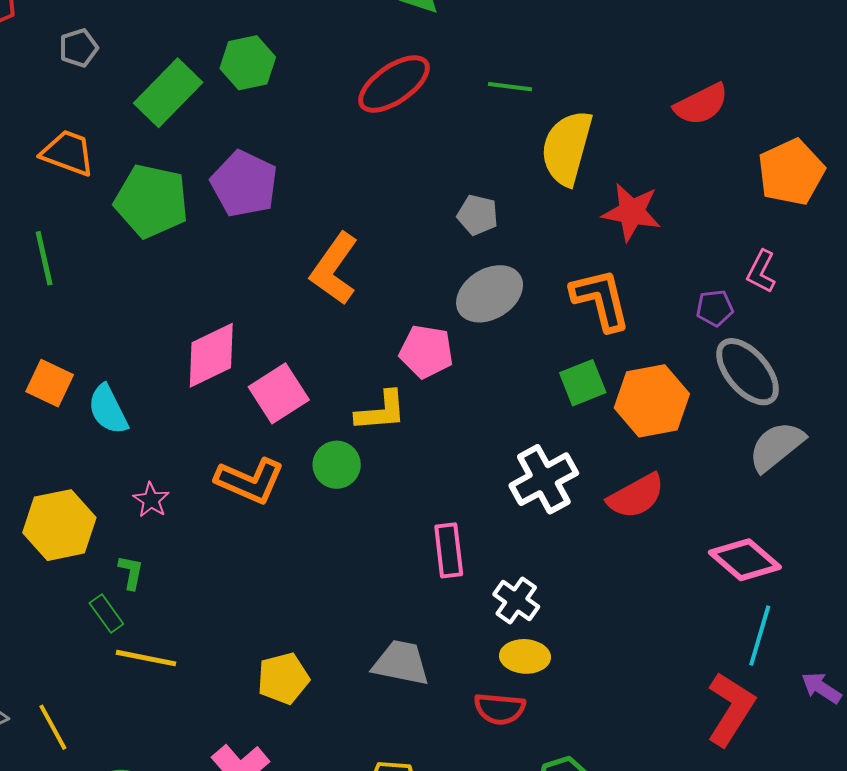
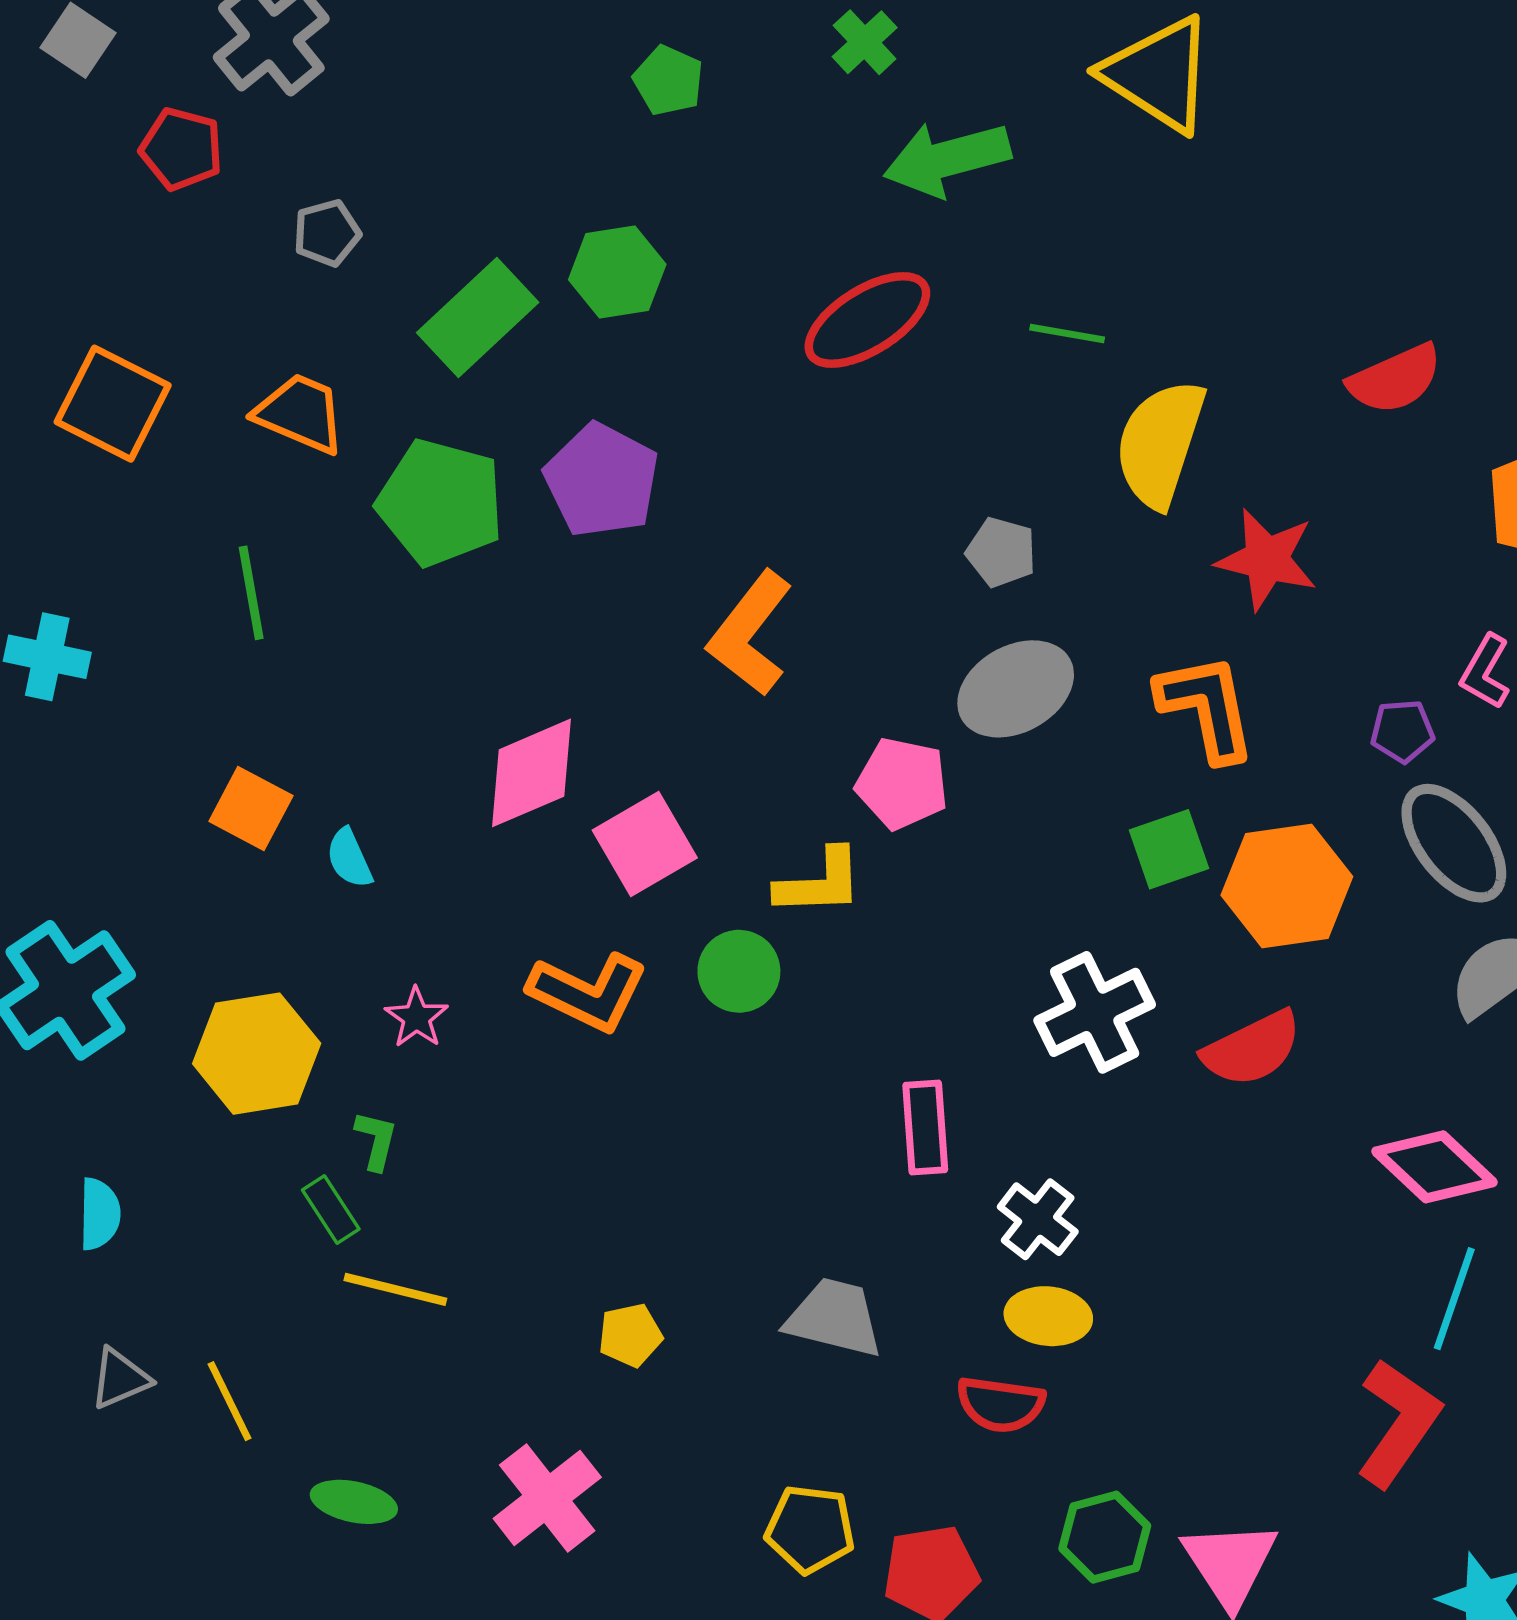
cyan semicircle: (108, 410) -> (349, 858), size x0.7
yellow pentagon: (283, 678) -> (630, 1335), size x0.7

